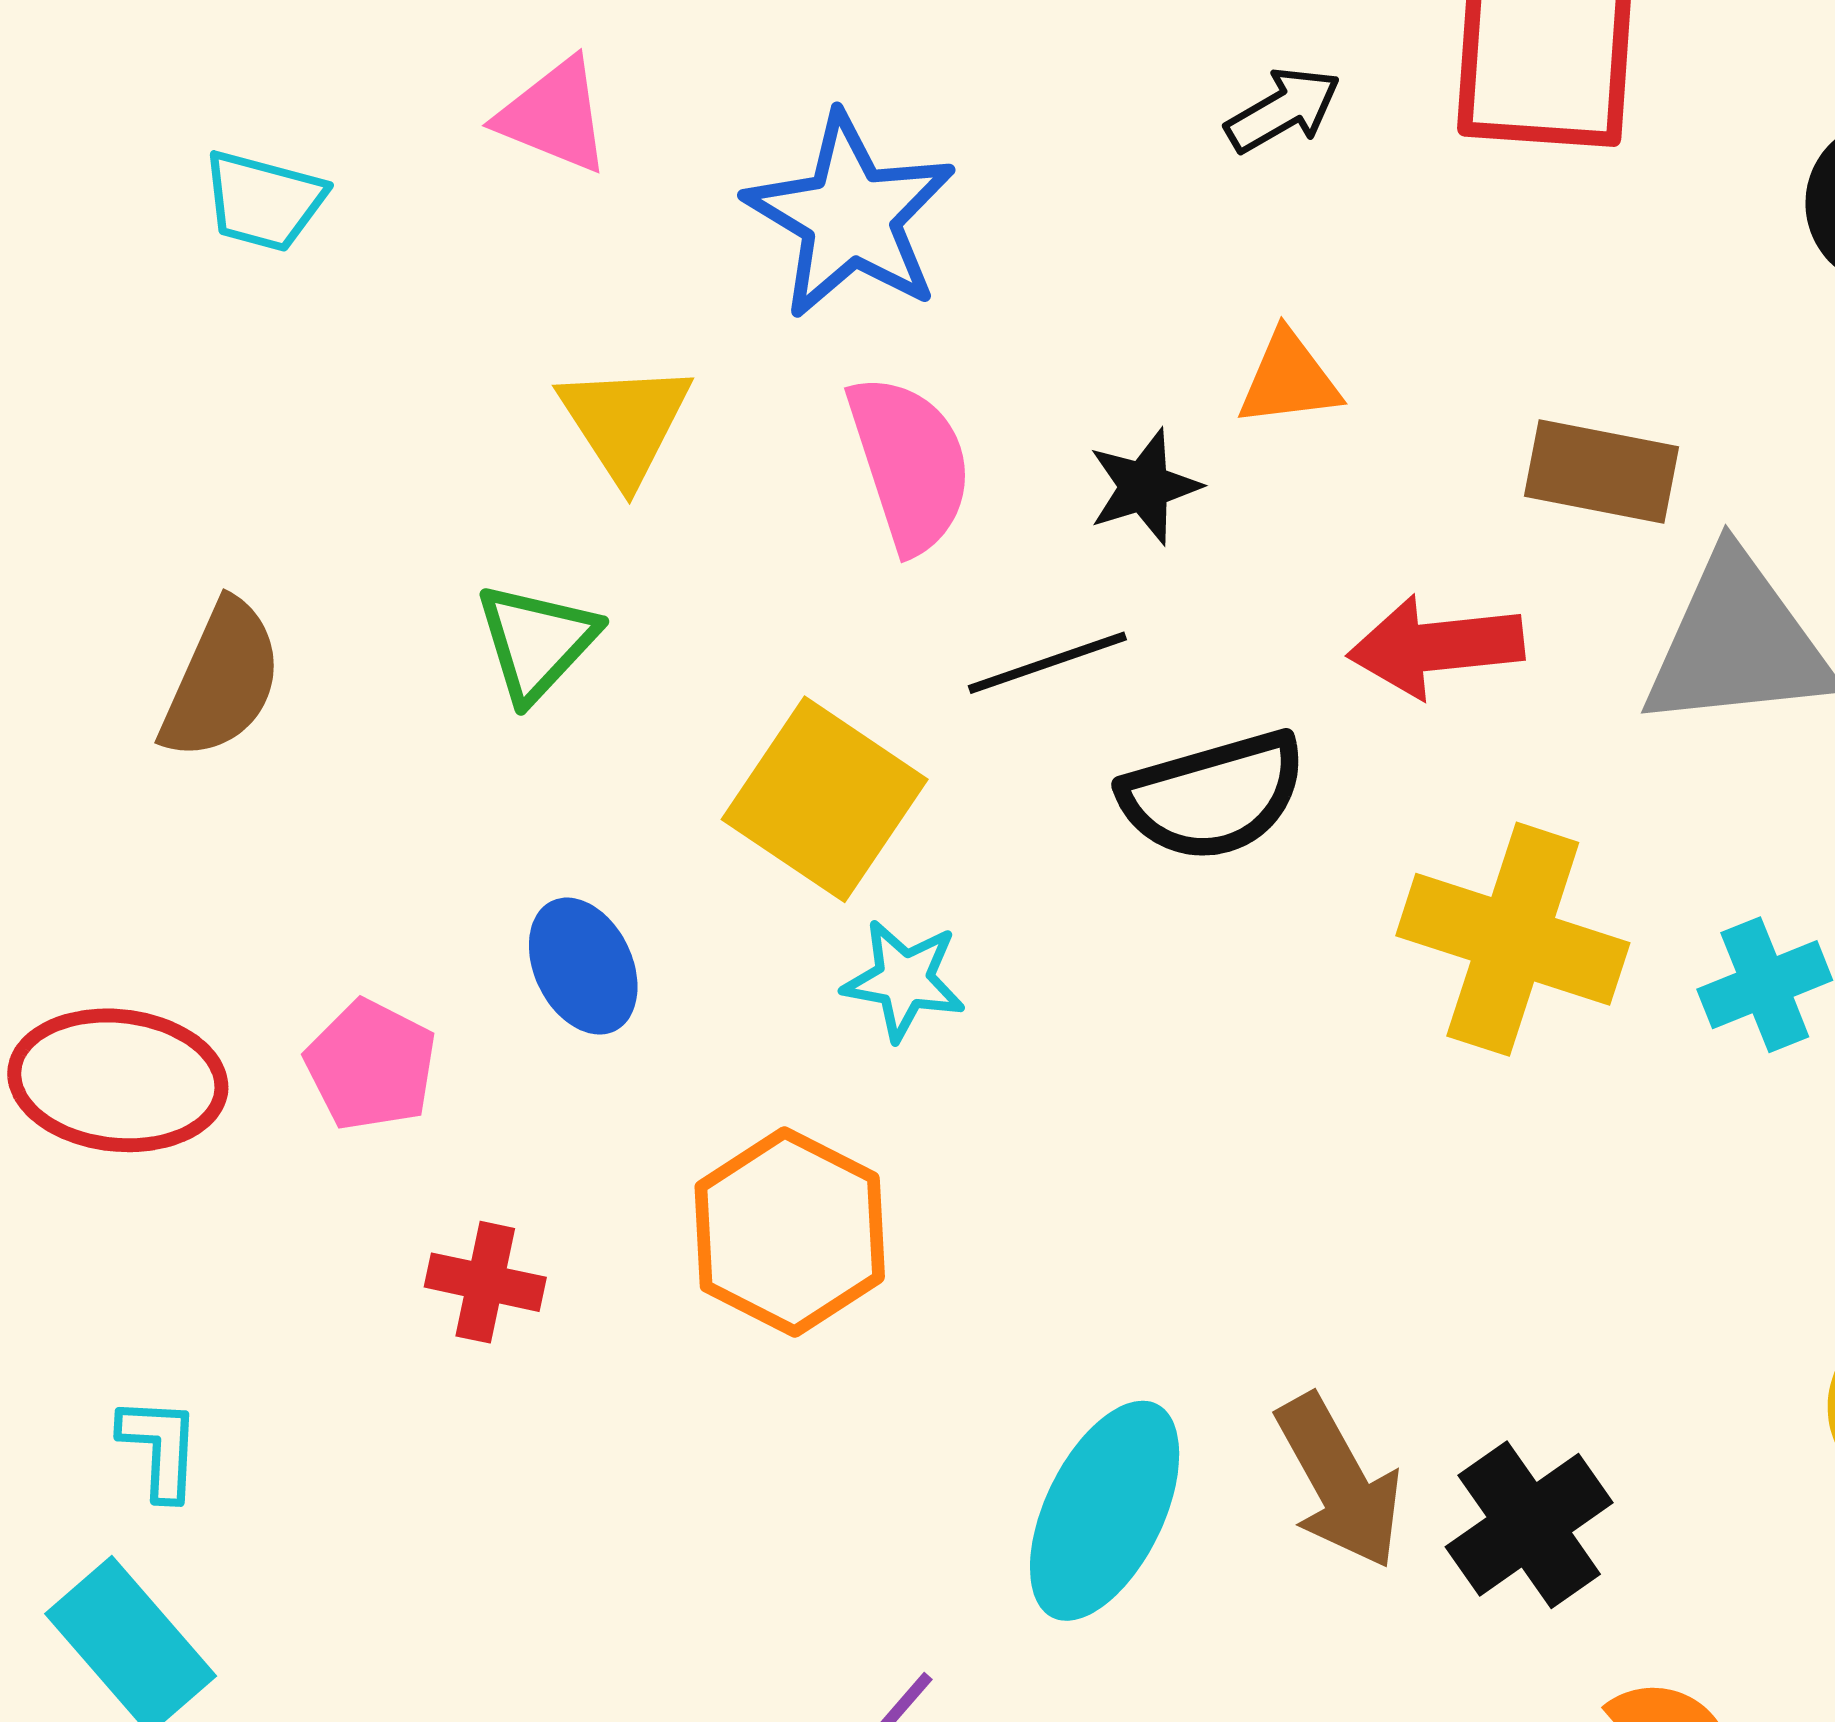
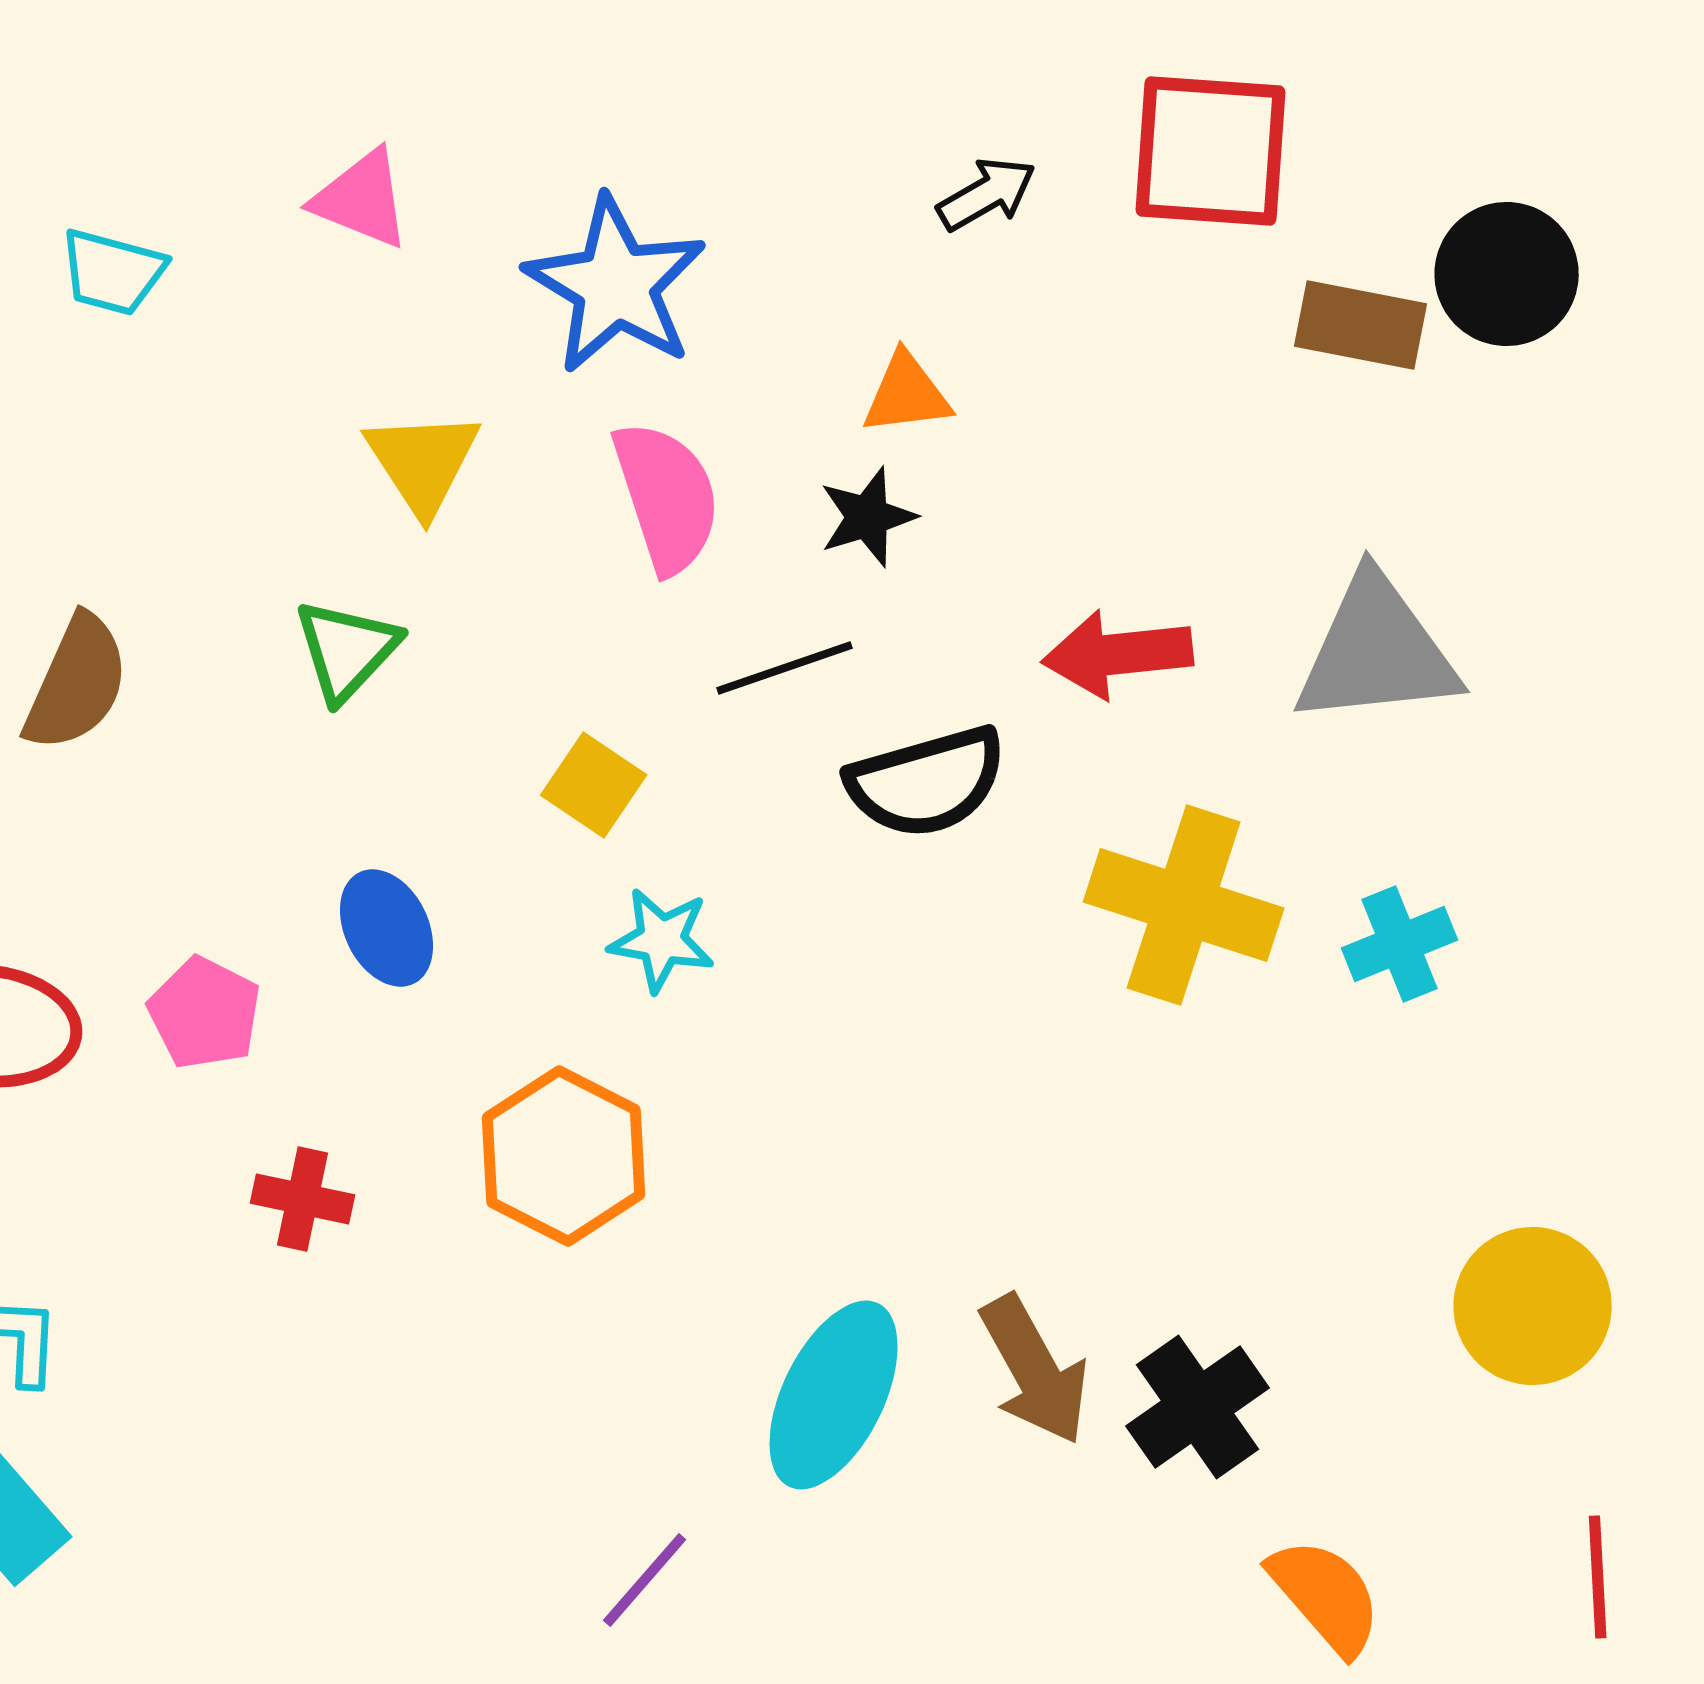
orange triangle: (1289, 379) -> (907, 394), moved
brown rectangle: (1601, 472) -> (1361, 325), moved
yellow square: (825, 799) -> (594, 785), size x0.6

